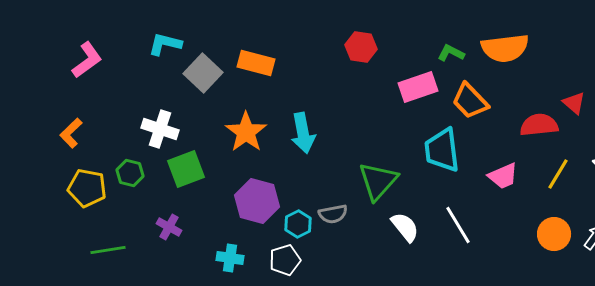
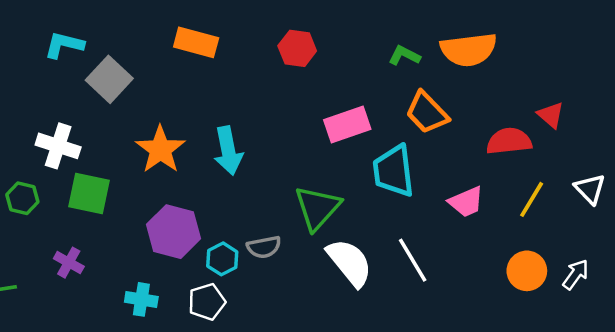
orange rectangle: (256, 63) -> (196, 42), moved
pink rectangle: (418, 87) -> (347, 125), moved
green square: (186, 169) -> (89, 194), turned 33
white semicircle: (405, 227) -> (350, 263), size x1.4

